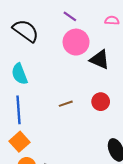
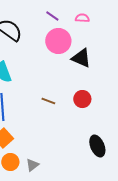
pink semicircle: (112, 20) -> (82, 18), moved
brown line: (66, 104) -> (48, 101), turned 40

